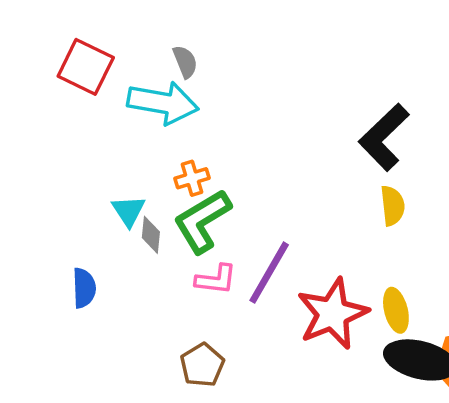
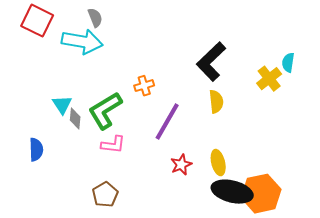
orange cross: (192, 178) -> (144, 86), moved
purple line: (269, 273) -> (167, 122), moved
red star: (333, 314) -> (181, 165), size x0.5

